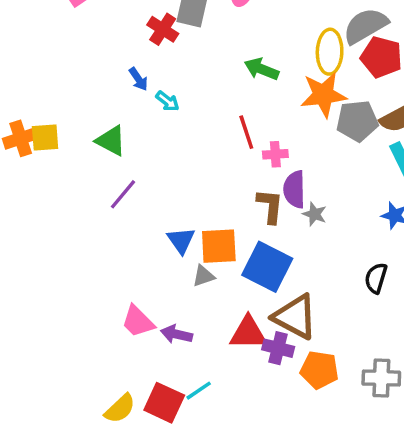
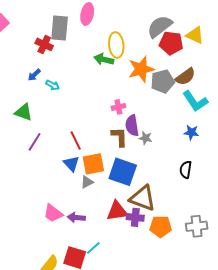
yellow ellipse: (330, 52) -> (116, 45), moved
blue arrow: (138, 79) -> (34, 75), turned 88
red line: (246, 132) -> (76, 140), moved

